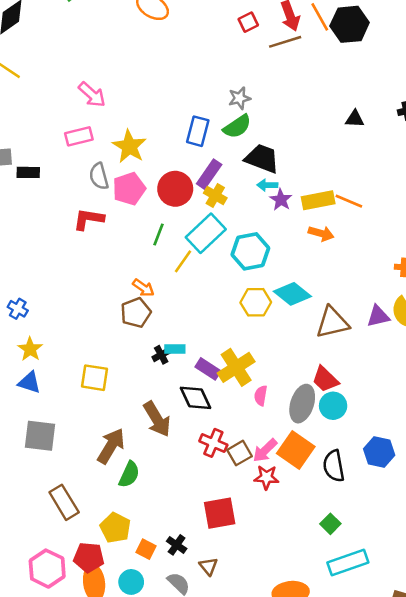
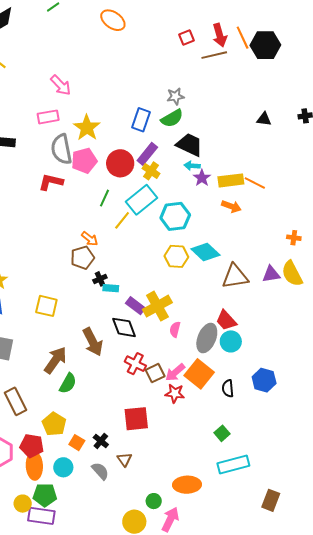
gray semicircle: (99, 176) -> (61, 149), size x1.4
black cross: (161, 355) -> (100, 279), moved
black semicircle: (334, 466) -> (228, 388), size x0.7

